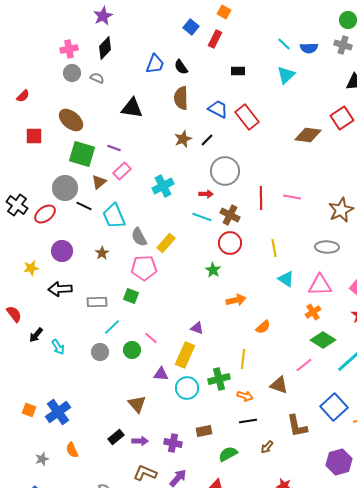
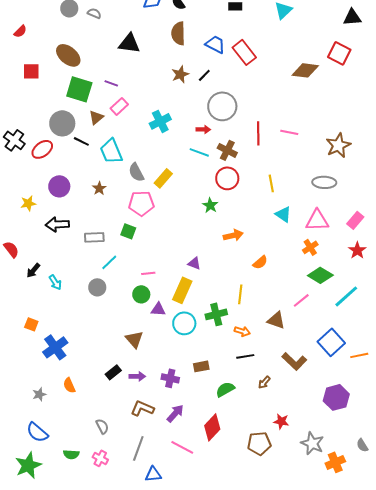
red square: (342, 118) -> (339, 53), turned -30
pink line: (151, 338) -> (148, 273), turned -48
green circle: (132, 350) -> (141, 294), moved
orange square: (29, 410) -> (31, 324), moved
brown L-shape: (297, 426) -> (294, 361), turned -35

